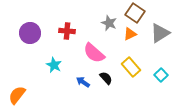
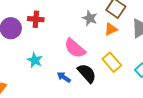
red cross: (67, 31) -> (36, 19), moved
black semicircle: (106, 78) -> (87, 73), size x1.5

